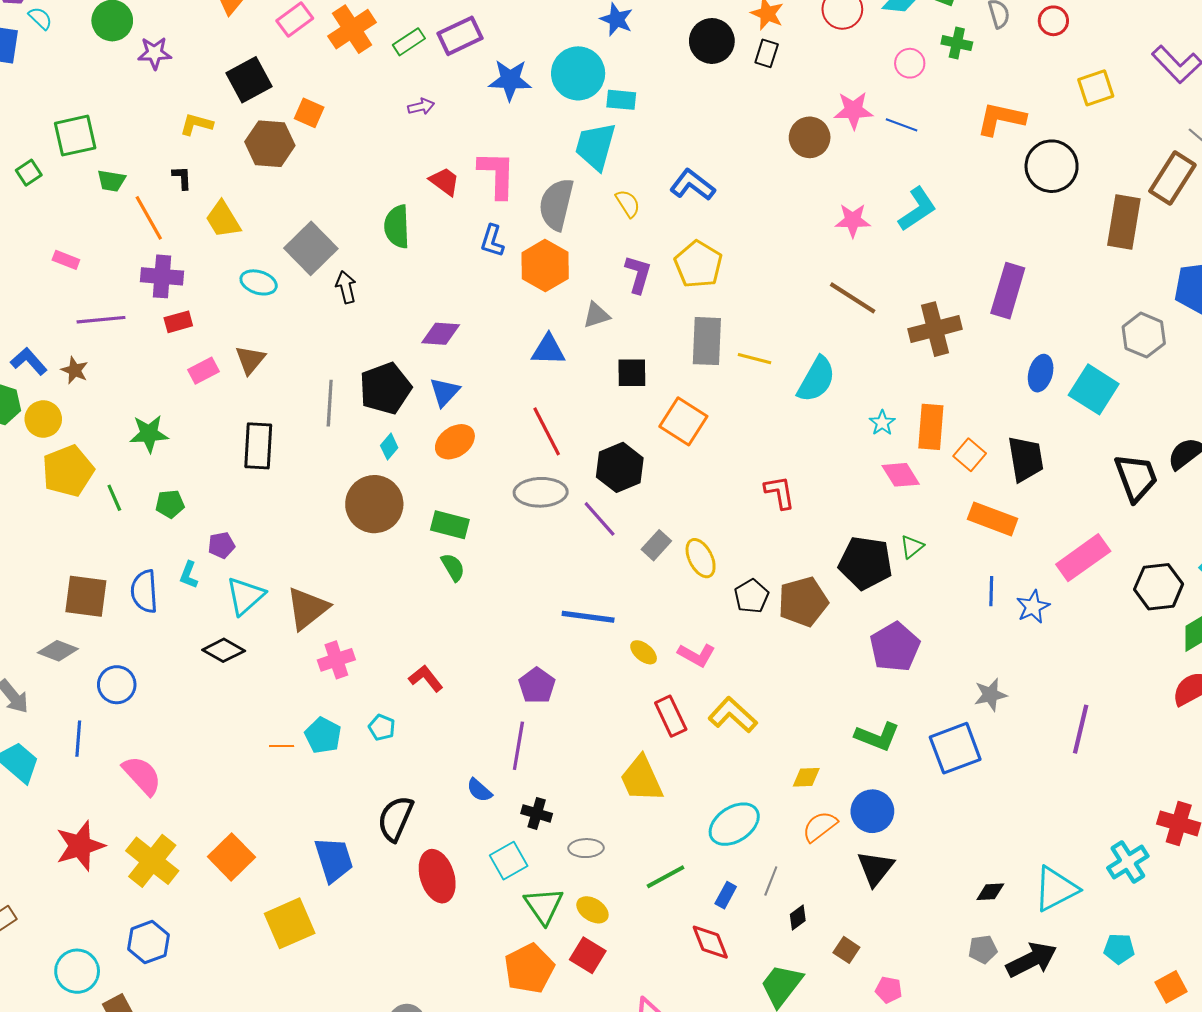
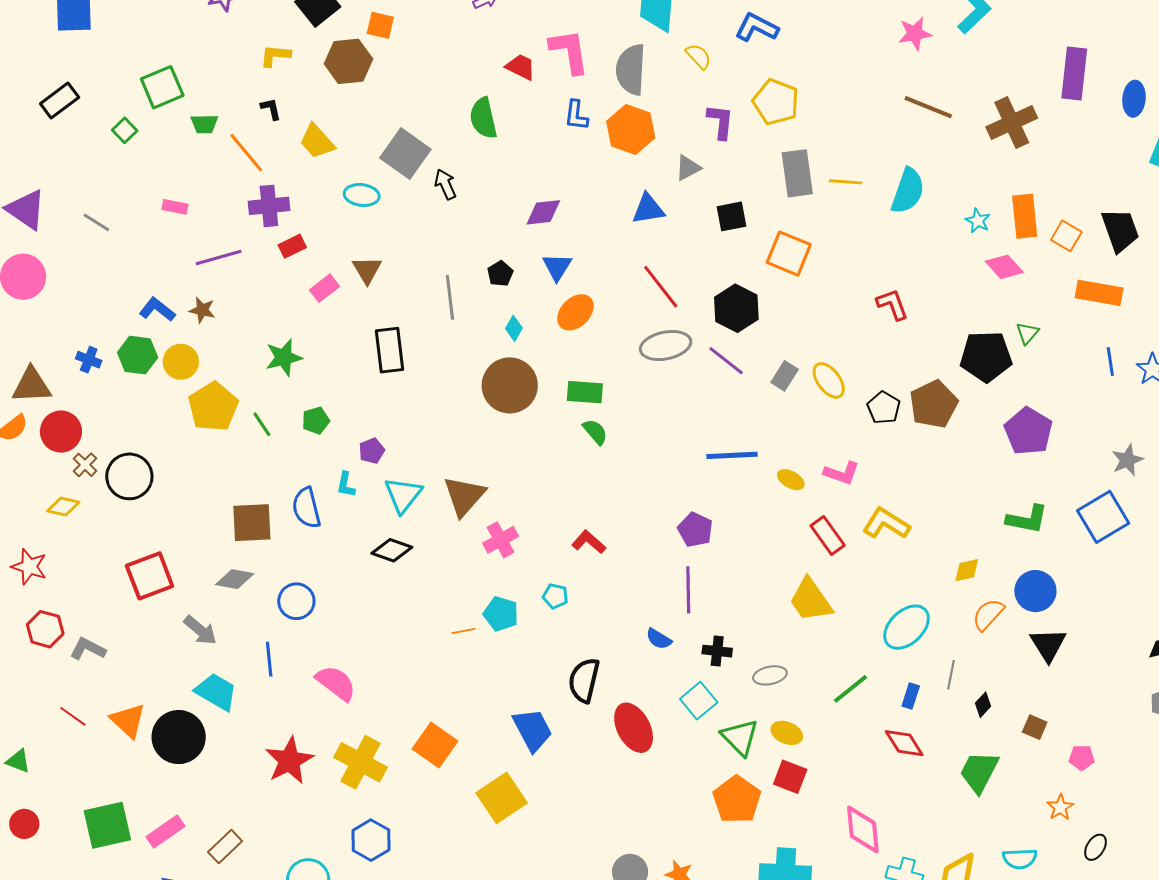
blue ellipse: (1041, 373) -> (1134, 99), moved
black pentagon: (385, 388) -> (500, 274), size x0.5

